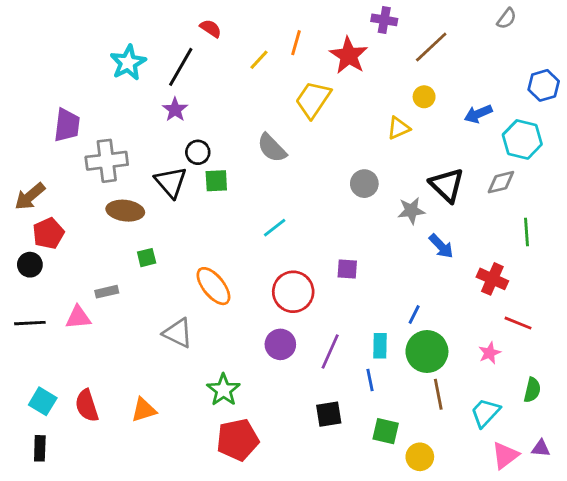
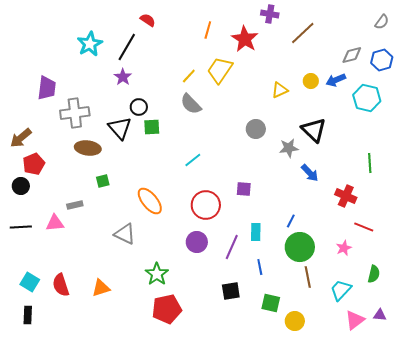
gray semicircle: (507, 18) -> (382, 22), moved
yellow line: (259, 60) -> (189, 76), moved
yellow circle: (424, 97) -> (311, 81), moved
gray diamond: (501, 182) -> (352, 55), moved
cyan rectangle: (380, 346) -> (256, 232), moved

